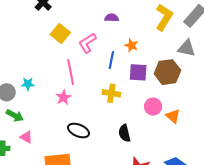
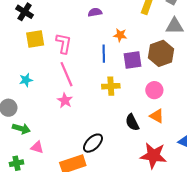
yellow square: (60, 34) -> (35, 39), moved, turned -36
pink L-shape: (87, 43) -> (64, 43), moved, turned 145
cyan star: (28, 84) -> (26, 80), moved
orange triangle: (173, 116) -> (157, 116), moved
black ellipse: (78, 130) -> (93, 143), moved, turned -55

